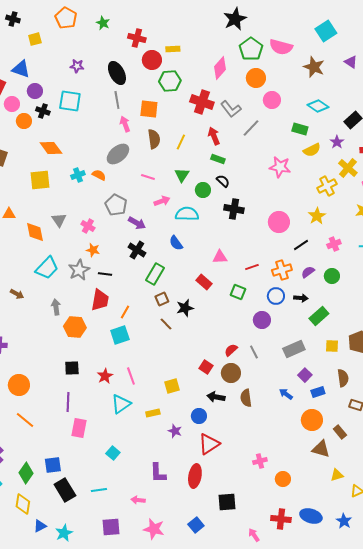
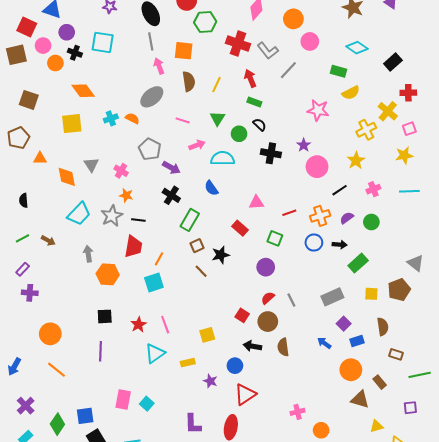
purple star: (337, 142) -> (304, 145), moved
purple circle: (262, 320) -> (266, 267), moved
pink rectangle: (79, 428) -> (123, 399), moved

